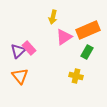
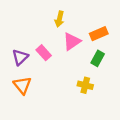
orange rectangle: (88, 30) -> (99, 34), size x0.7
pink rectangle: (29, 48) -> (44, 53), moved

